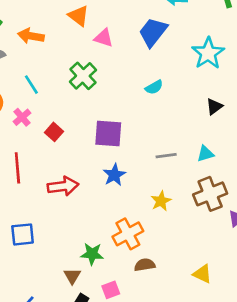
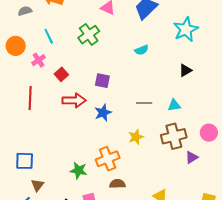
purple square: (108, 133) -> (102, 81), size x0.7
red arrow: (63, 186) -> (74, 100), moved
blue square: (23, 234) -> (25, 161), moved
brown triangle: (72, 276) -> (37, 185), moved

